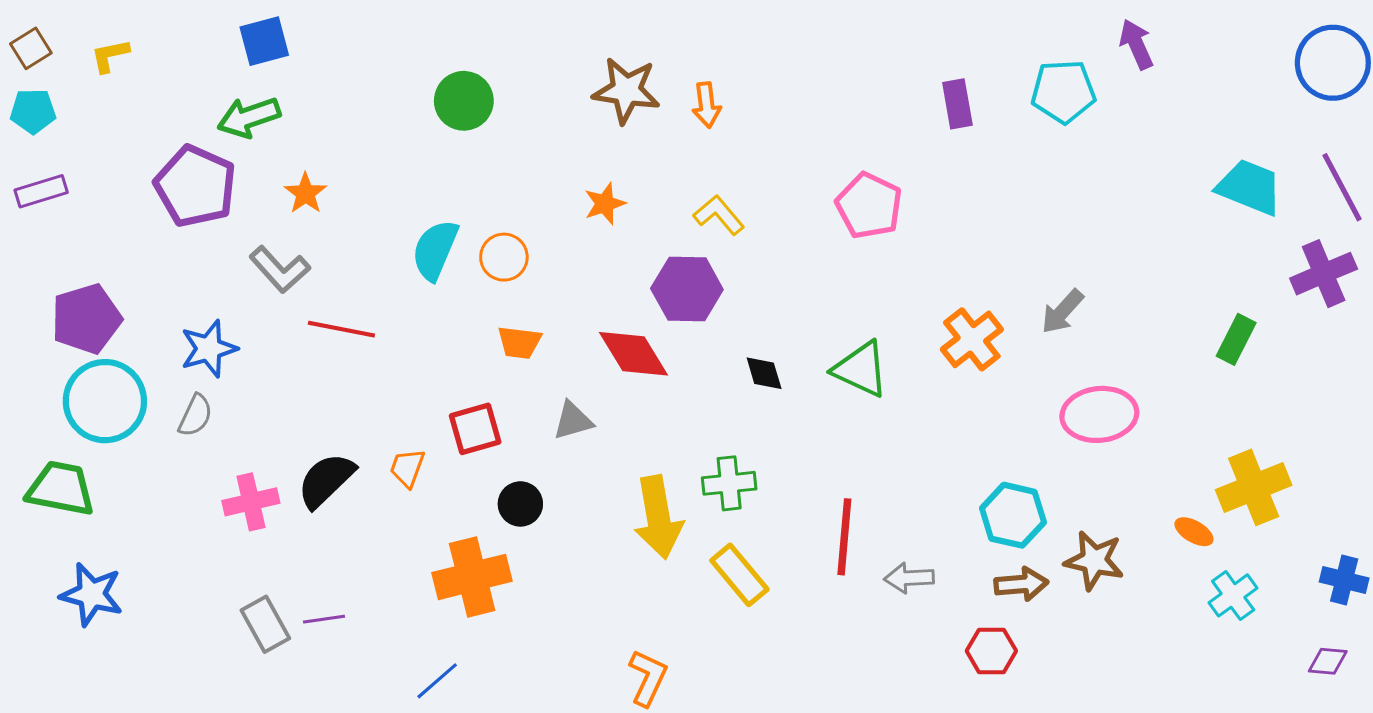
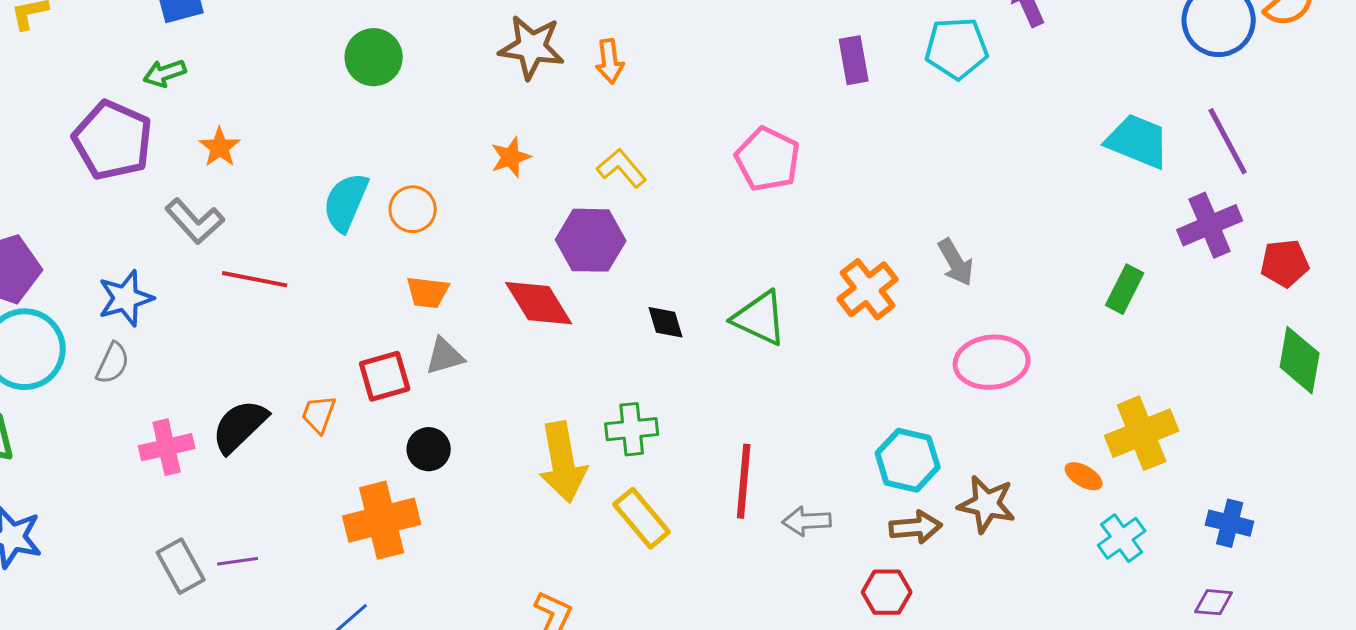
green arrow: (249, 117) -> (165, 73), size x0.7
gray arrow: (1062, 312) -> (956, 262), turned -72
gray triangle: (573, 421) -> (445, 356), moved

